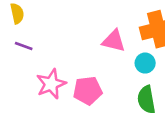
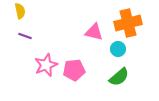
green semicircle: (146, 100) -> (119, 77), turned -120

